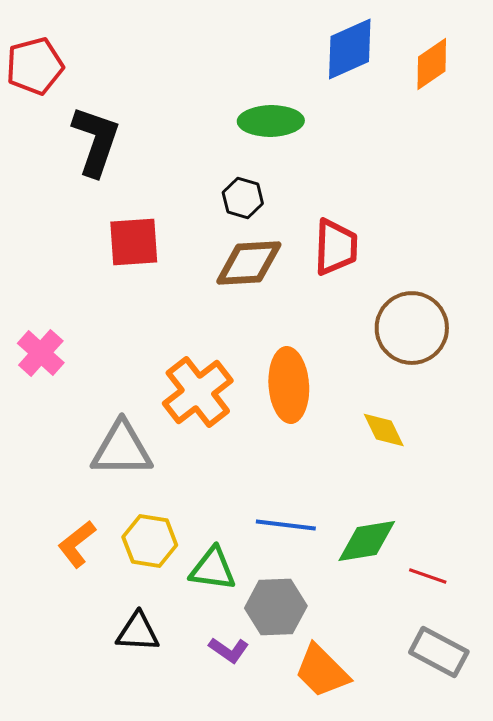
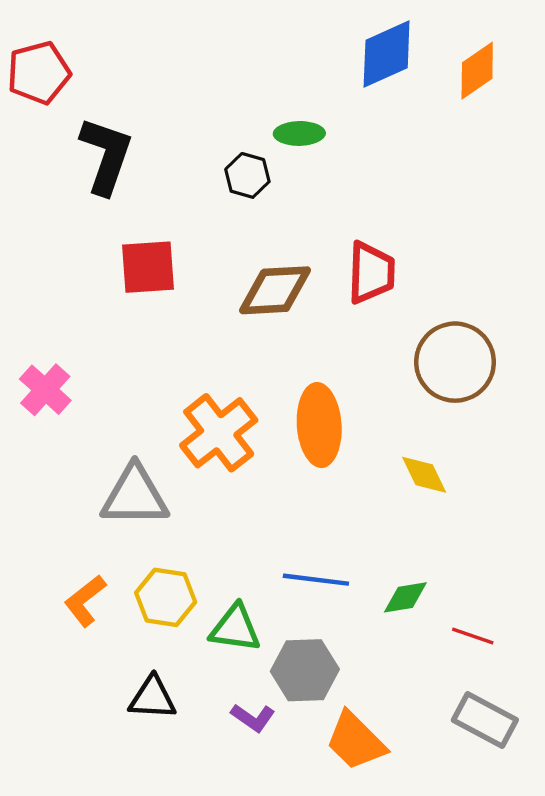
green ellipse: (271, 121) -> (299, 133), size x0.7
black hexagon: (243, 198) -> (247, 175), moved
green diamond: (367, 541) -> (405, 597), size x0.7

